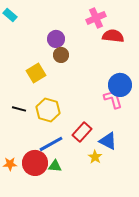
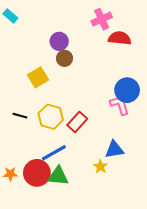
red rectangle: (82, 132) -> (77, 122), moved
blue triangle: (108, 141) -> (114, 150), turned -36
green triangle: (55, 166) -> (58, 176), size x1.5

